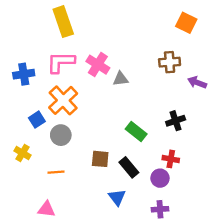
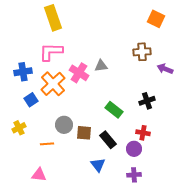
pink cross: (98, 65) -> (79, 73), moved
blue cross: (24, 74) -> (23, 72), moved
gray circle: (61, 135) -> (64, 125), moved
yellow cross: (23, 153) -> (19, 128), turned 32

